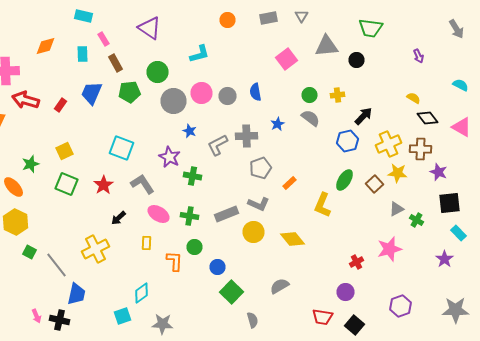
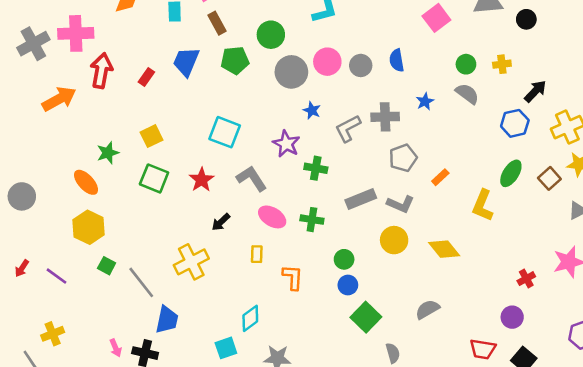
red arrow: (26, 100) -> (101, 71), turned 84
gray rectangle: (226, 214) -> (361, 199), moved
green circle: (194, 247) -> (344, 259), moved

